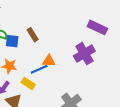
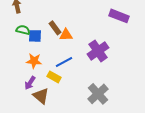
purple cross: (84, 54) -> (98, 51), moved
orange triangle: (49, 61) -> (66, 35), moved

